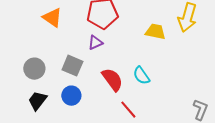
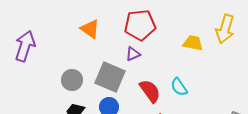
gray square: (72, 66) -> (110, 77), size x1.4

